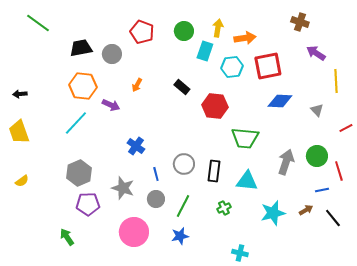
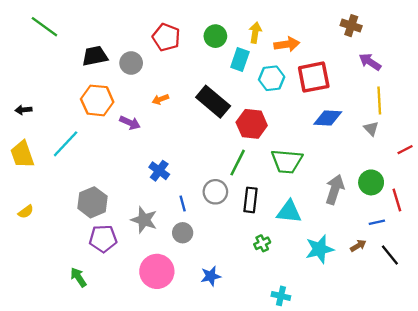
yellow line: (336, 81) -> (379, 100), moved
orange arrow: (137, 85) -> (160, 99), turned 40
black rectangle: (182, 87) -> (213, 102), size x1.8
cyan line: (76, 123) -> (66, 144), moved
green line: (183, 206) -> (238, 163), moved

